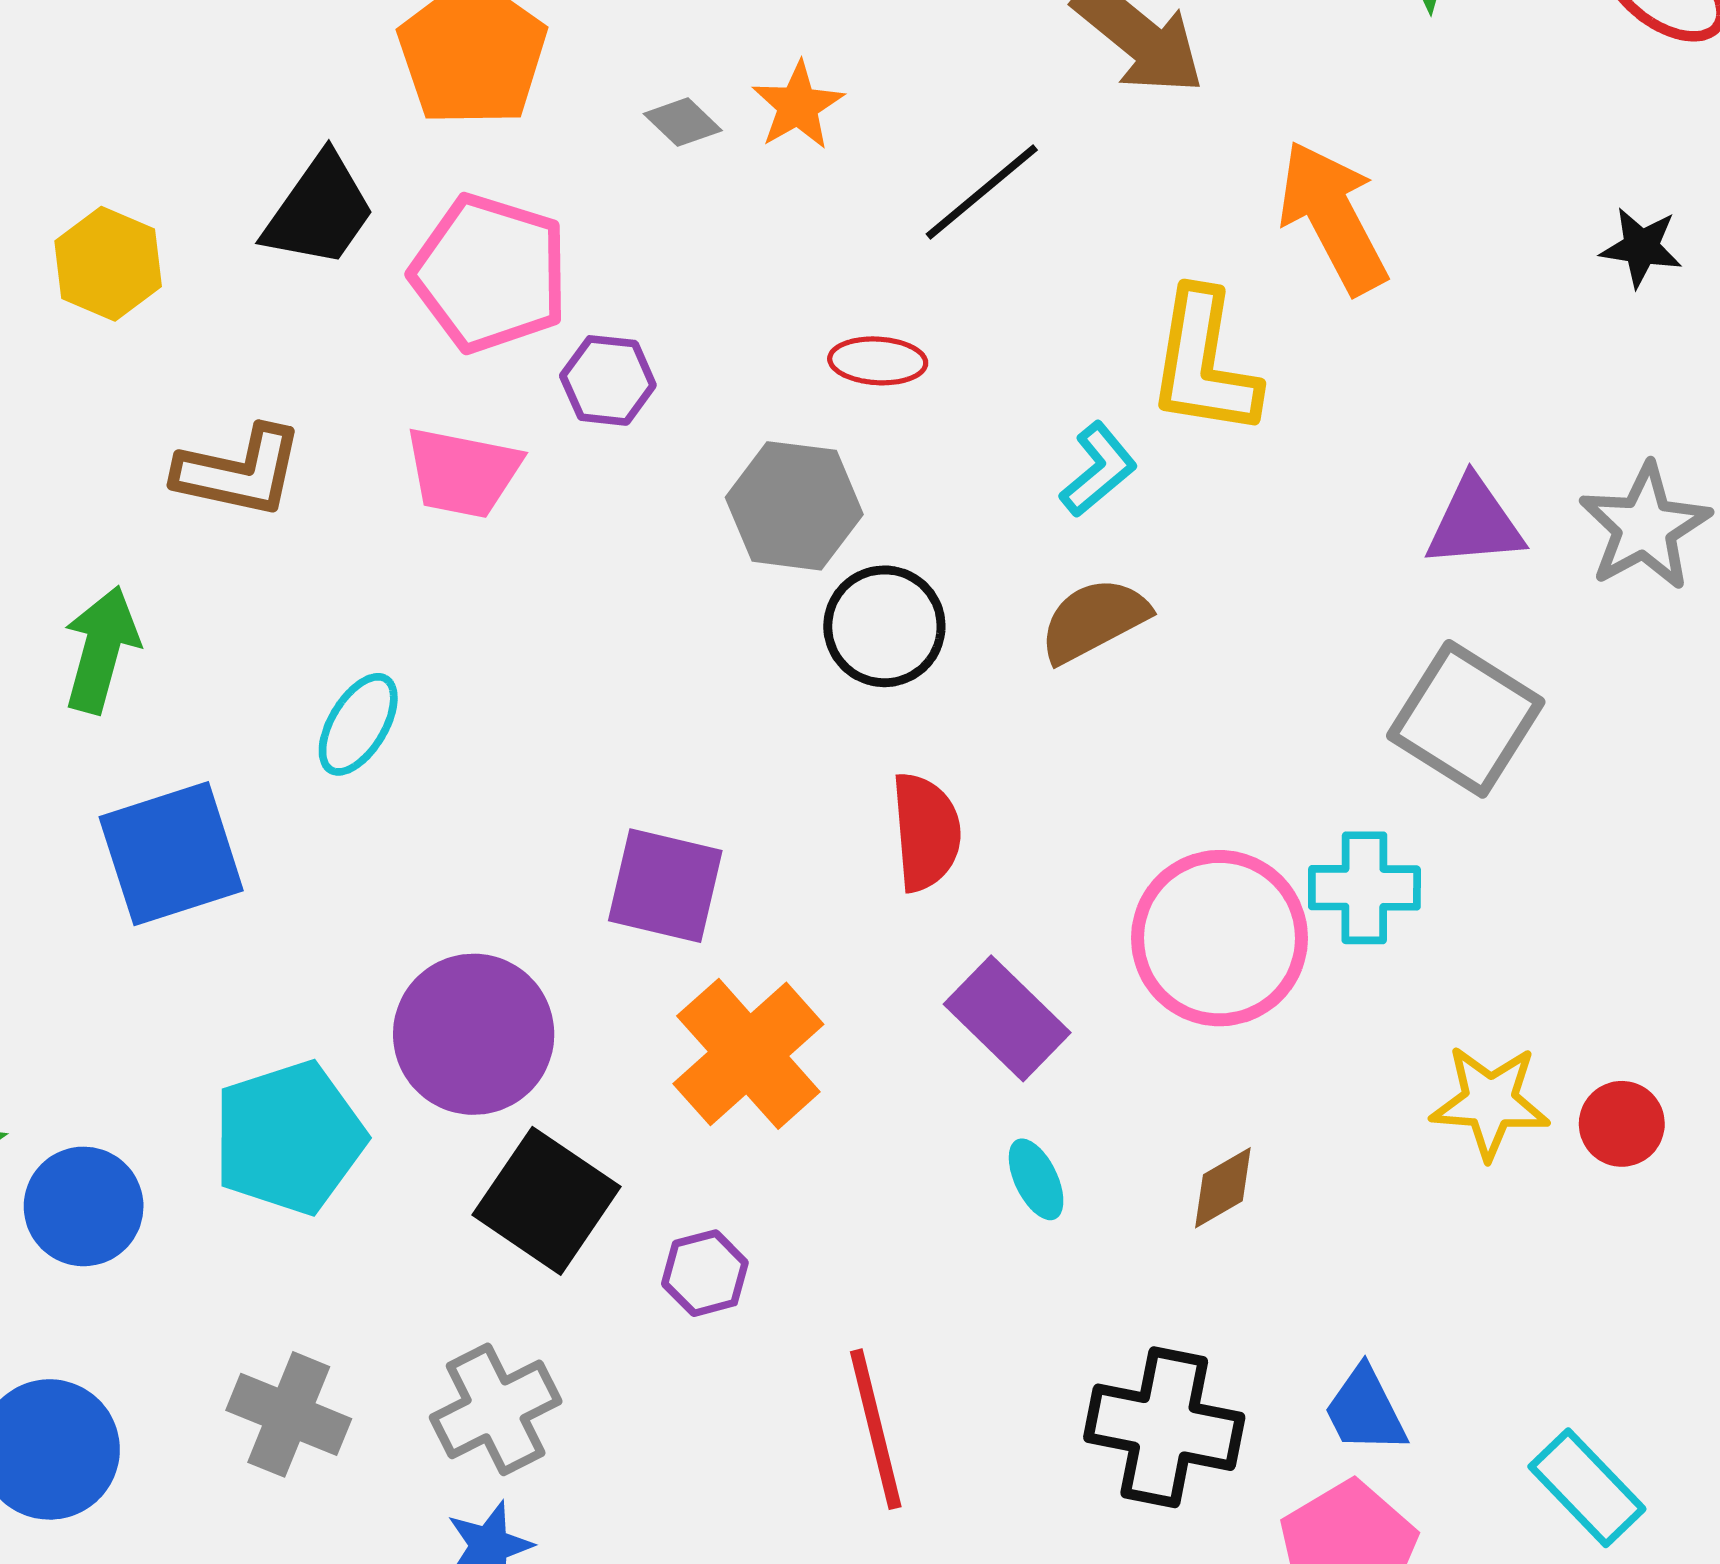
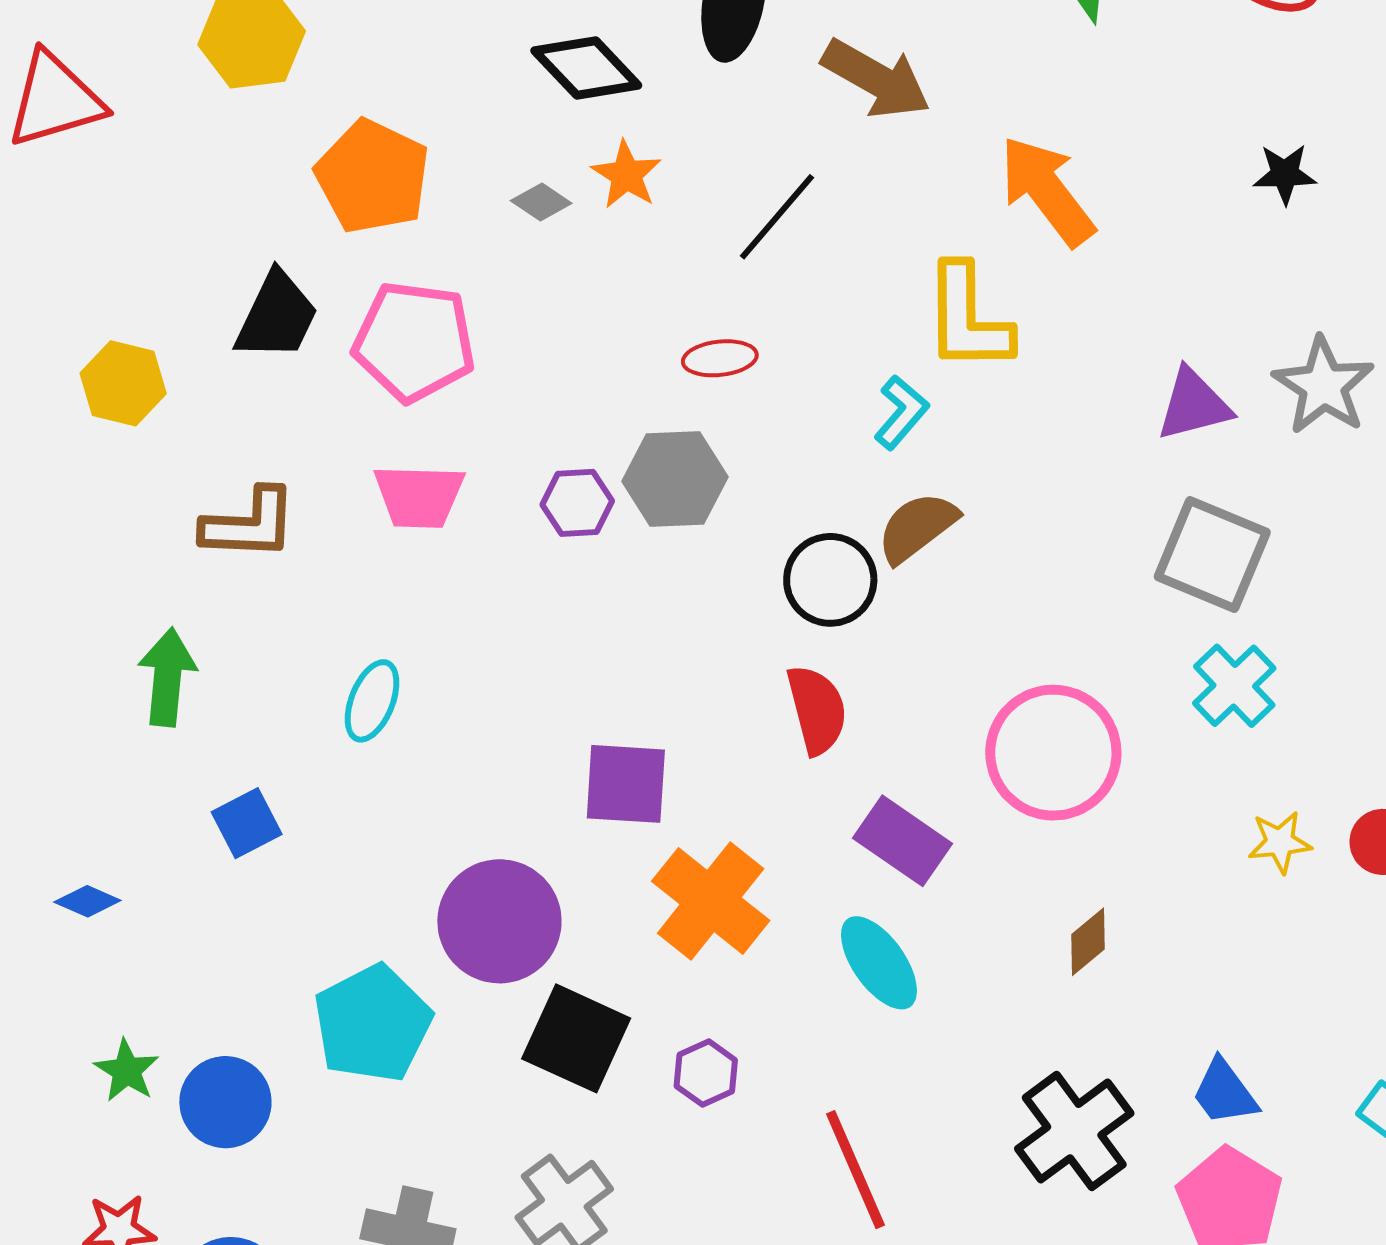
purple hexagon: (608, 380) -> (577, 503), moved
black circle: (884, 626) -> (830, 580), moved
blue square: (171, 854) -> (247, 823), size x0.6
cyan cross: (1364, 888) -> (1234, 686), moved, turned -34
yellow star: (1490, 1102) -> (1280, 842), size x0.7
cyan ellipse: (1036, 1179) -> (879, 963), moved, size x1.6
black cross: (1164, 1427) -> (1074, 1131), turned -38

